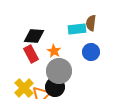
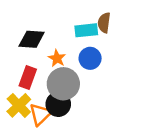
blue circle: (91, 52) -> (90, 58), moved
red rectangle: (31, 54) -> (28, 77), moved, turned 48

